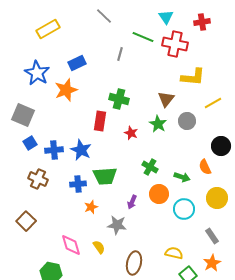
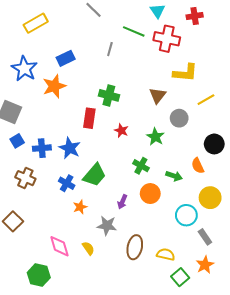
green star: (158, 124) -> (155, 137), moved
green trapezoid: (105, 176) -> (95, 175), turned -45
blue cross: (78, 184) -> (67, 183), turned 35
cyan circle: (184, 209) -> (186, 215), moved
brown ellipse: (134, 263) -> (135, 247), moved

